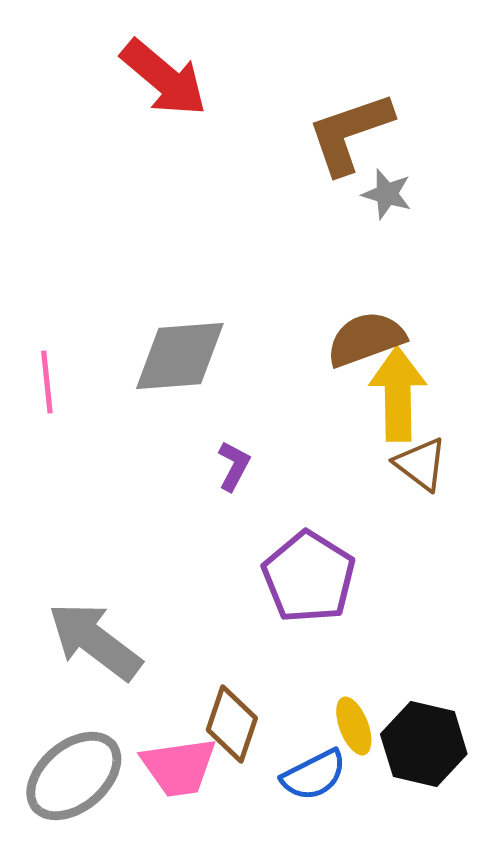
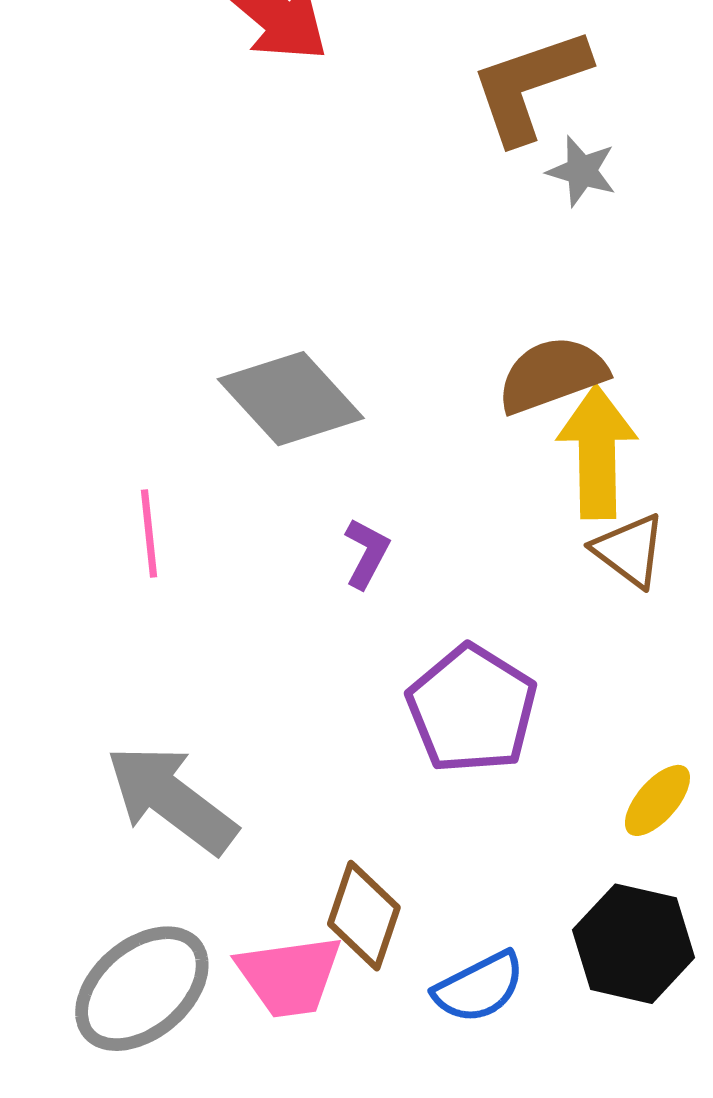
gray diamond: (180, 356) -> (291, 399), turned 52
pink line: (47, 382) -> (149, 534), moved
yellow ellipse: (354, 726) -> (657, 800), moved, turned 62

